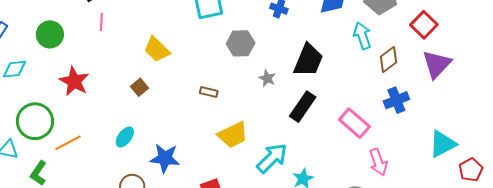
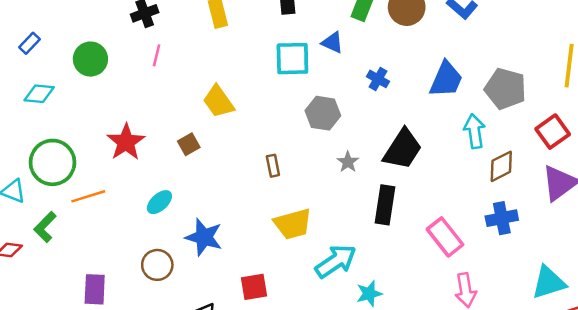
red star: (74, 81) -> (126, 142), moved
brown rectangle: (209, 92) -> (273, 166), turned 54
black rectangle: (303, 107) -> (385, 205), turned -36

